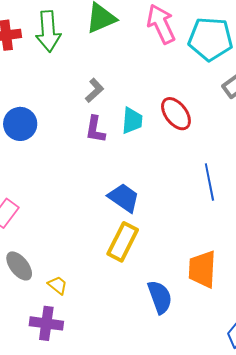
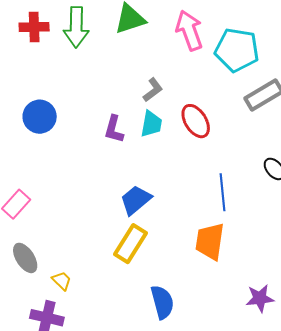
gray L-shape: (94, 90) -> (153, 90), moved
blue trapezoid: (124, 198) -> (136, 200), turned -80
orange trapezoid: (202, 269) -> (210, 241), moved

